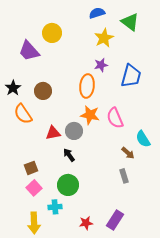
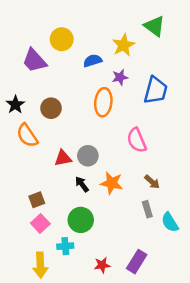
blue semicircle: (97, 13) -> (93, 61), moved
orange star: (90, 115) -> (112, 183), moved
cyan semicircle: (143, 139) -> (170, 222), moved

